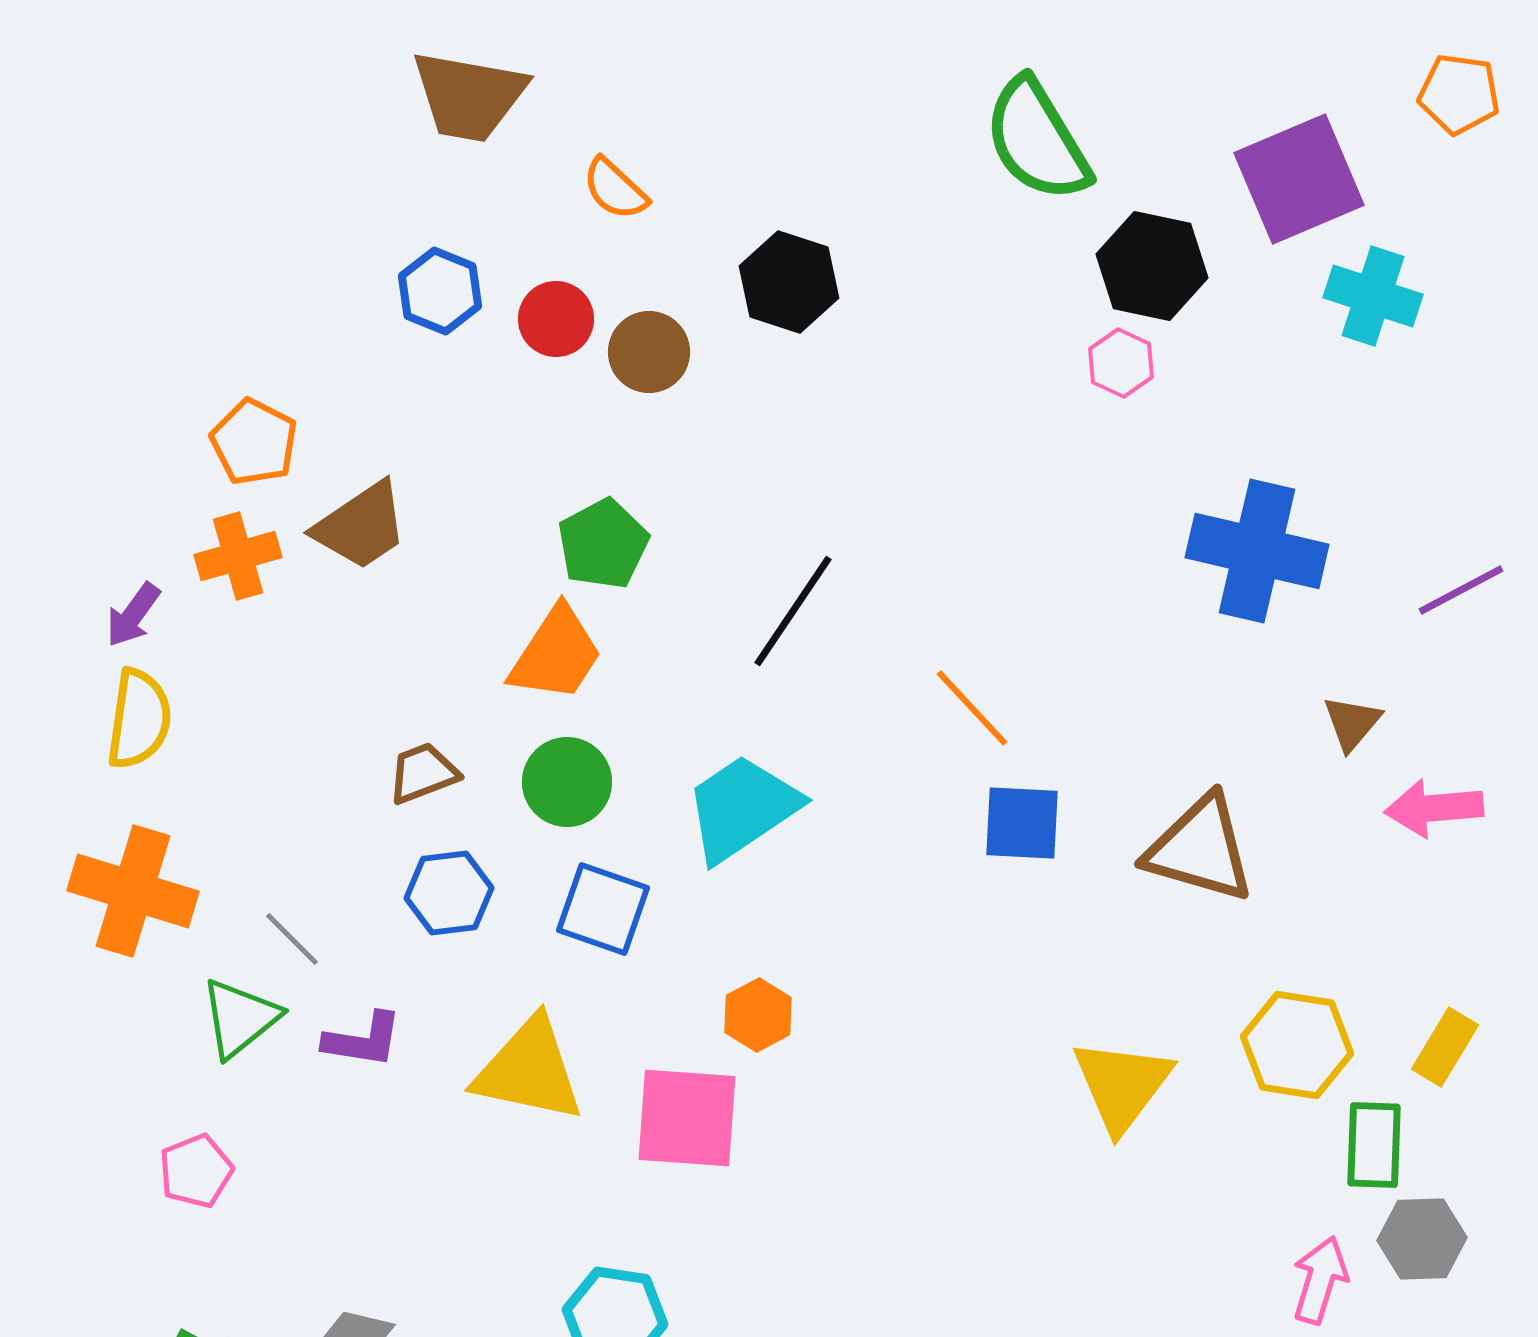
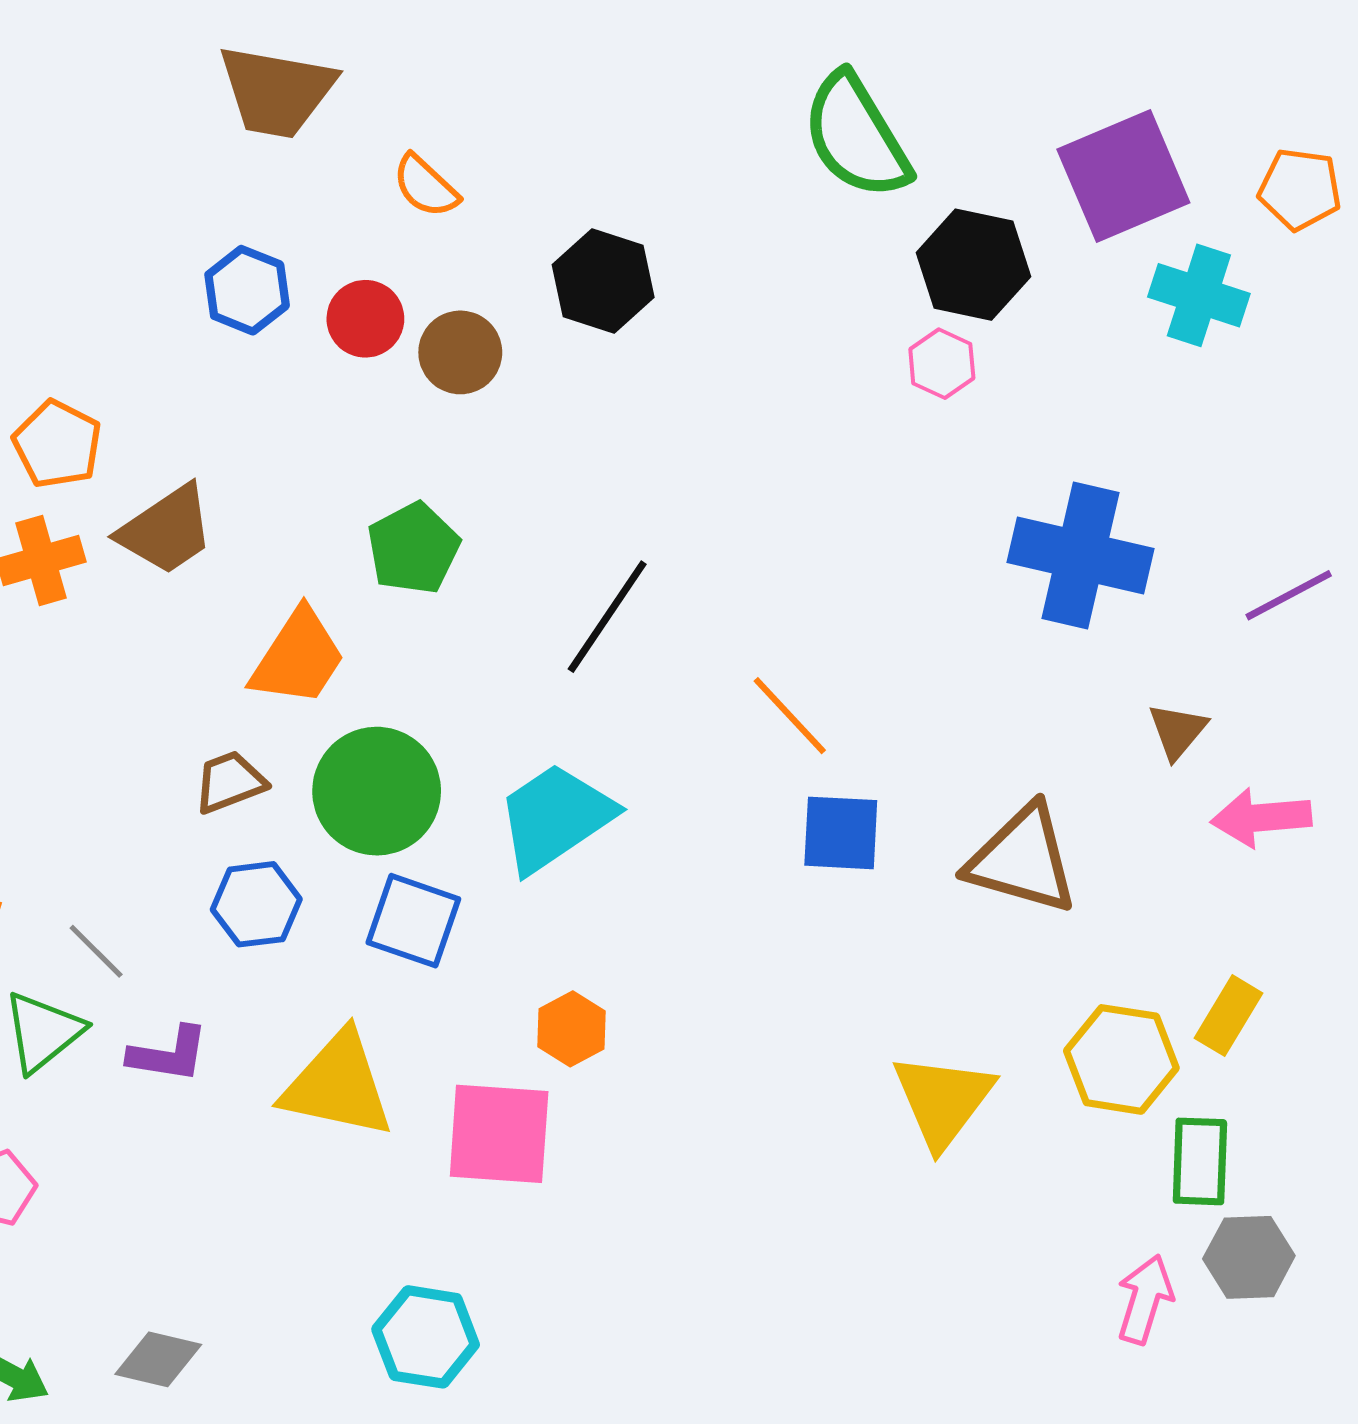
orange pentagon: (1459, 94) -> (1300, 189), moved
orange trapezoid: (556, 654) -> (298, 657), moved
green circle: (567, 782) -> (377, 791), size x1.4
yellow rectangle: (1445, 1047) -> (1228, 1016), moved

